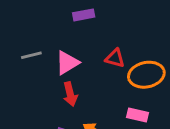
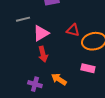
gray line: (31, 55) -> (23, 19), moved

